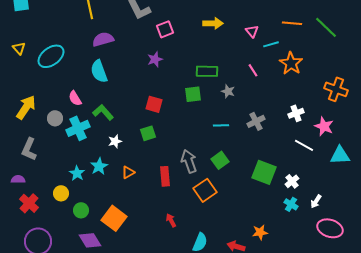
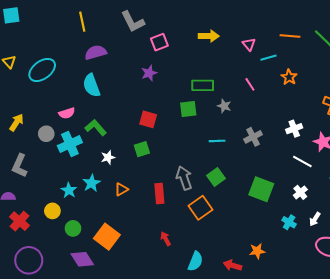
orange star: (291, 63) -> (289, 77), size x0.7
pink semicircle: (75, 98) -> (67, 113), turned -77
yellow arrow: (26, 107) -> (16, 122), size x0.7
white cross: (292, 181) -> (300, 192), moved

